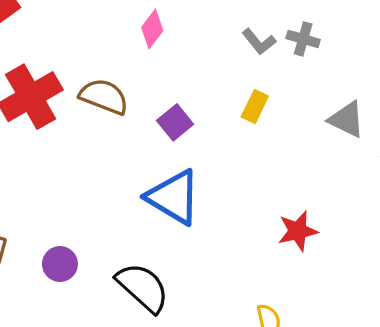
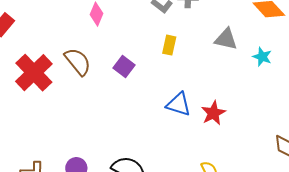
brown semicircle: (104, 97) -> (78, 62), turned 44
blue triangle: (173, 197) -> (179, 104), moved, size x0.7

